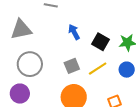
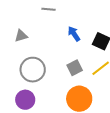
gray triangle: (21, 29) -> (21, 36), size x0.6

